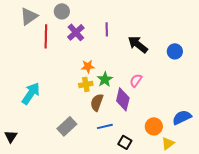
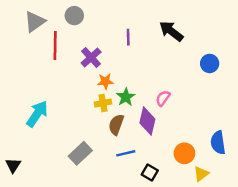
purple cross: (76, 32) -> (91, 57), moved
black arrow: (138, 44) -> (171, 31), moved
blue semicircle: (182, 117) -> (218, 143), turned -72

